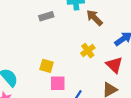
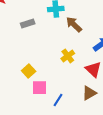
yellow square: (47, 66) -> (29, 71), turned 32

